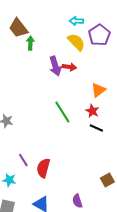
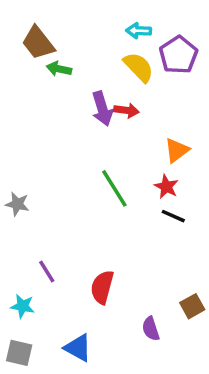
green arrow: (30, 43) -> (59, 69), turned -80
red semicircle: (43, 168) -> (102, 287), moved
purple semicircle: (77, 201) -> (151, 329), moved

